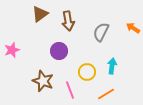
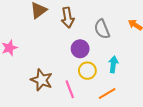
gray semicircle: (101, 32) -> (102, 29), turned -48
purple circle: (59, 51) -> (80, 49), moved

